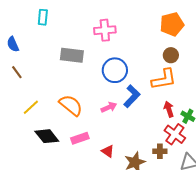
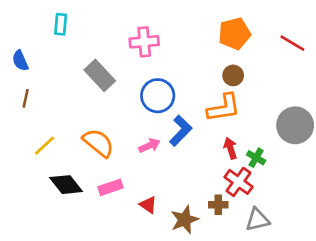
gray rectangle: (72, 55) -> (100, 75), turned 40
brown line: (17, 72) -> (26, 98), turned 48

